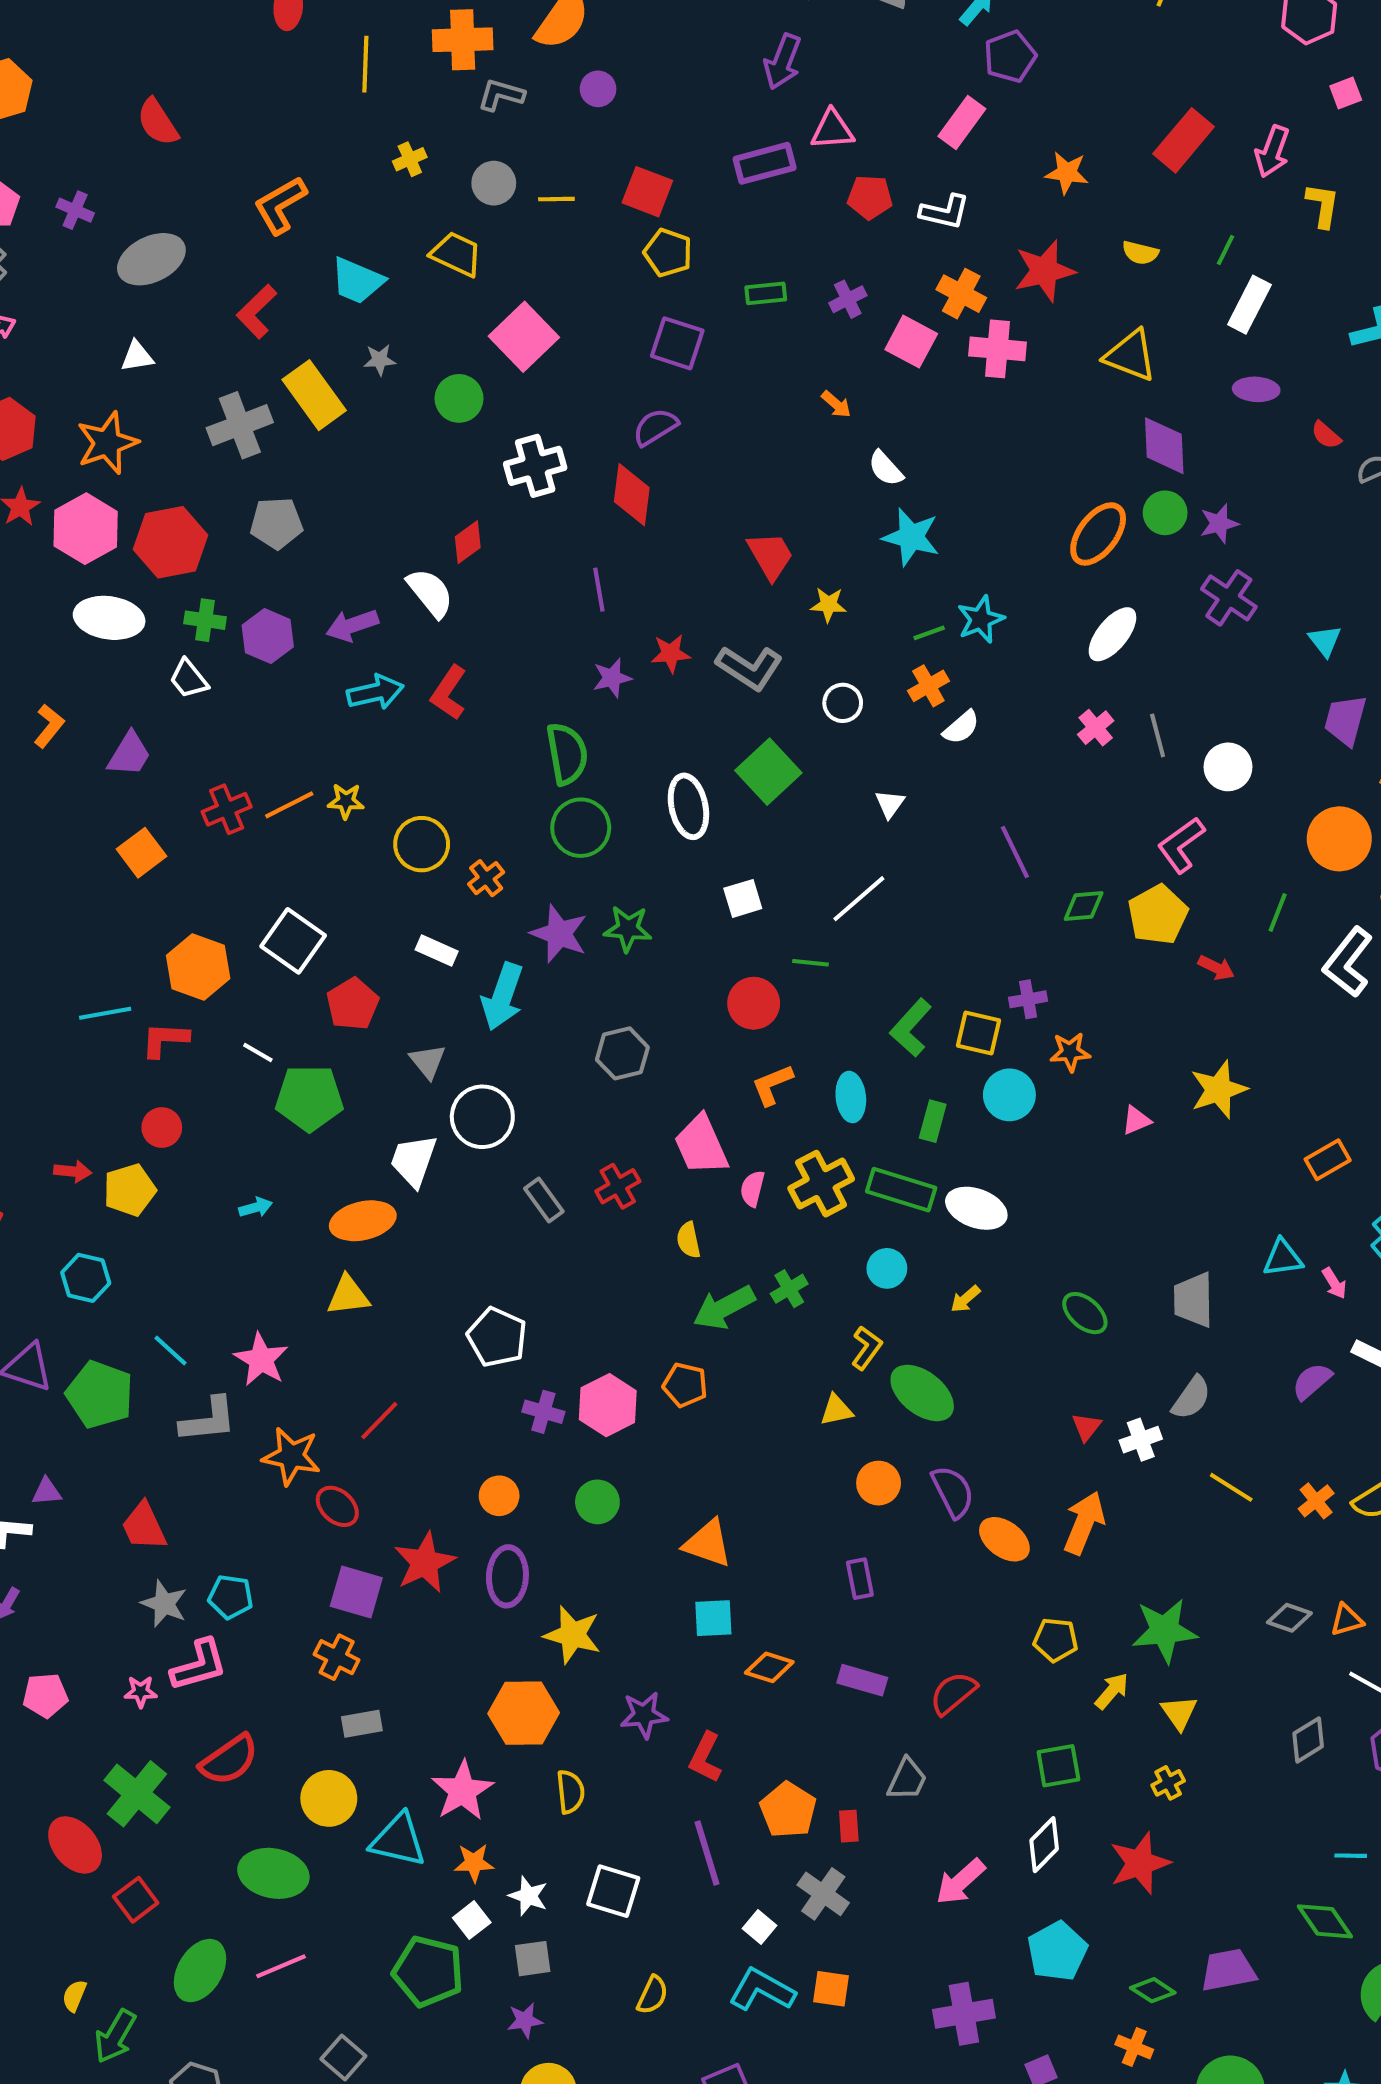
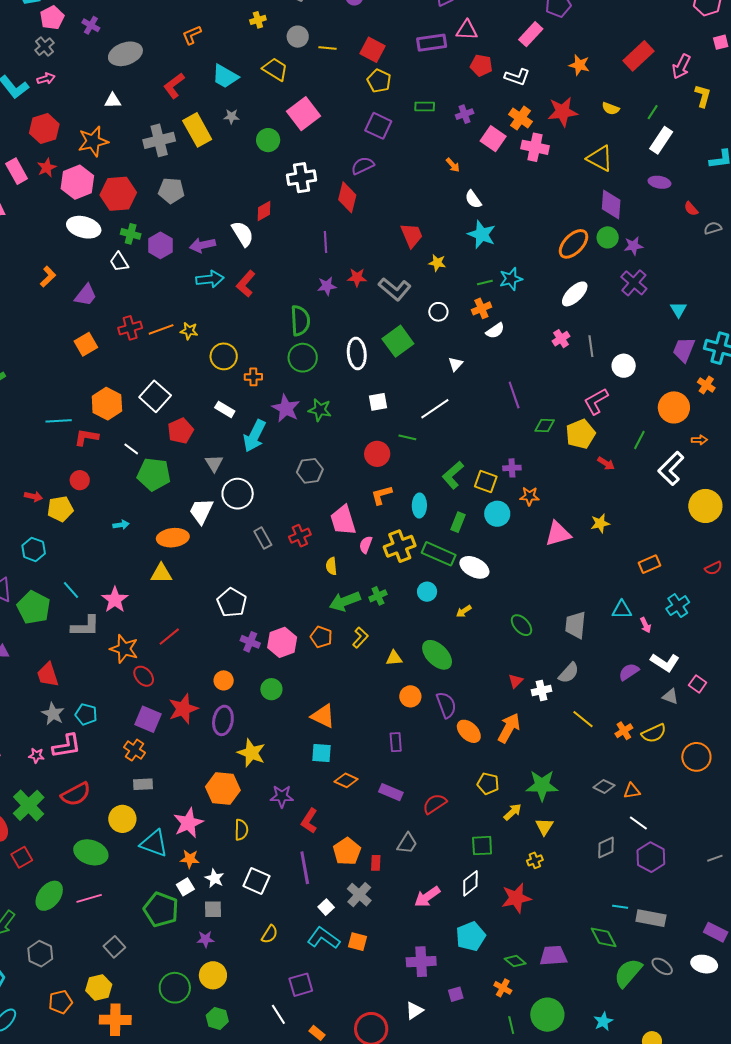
orange L-shape: (280, 205) -> (192, 35), size x0.7
orange cross: (486, 878) -> (253, 377), turned 30
yellow star: (1219, 1090) -> (600, 523), size x0.7
pink triangle: (1136, 1120) -> (558, 534), size x1.8
yellow L-shape: (867, 1348) -> (360, 638), moved

